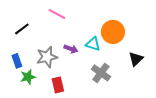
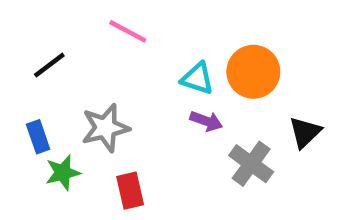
cyan triangle: (93, 44) -> (197, 78), moved
purple arrow: (71, 49) -> (206, 121), moved
gray cross: (101, 73) -> (251, 164), moved

